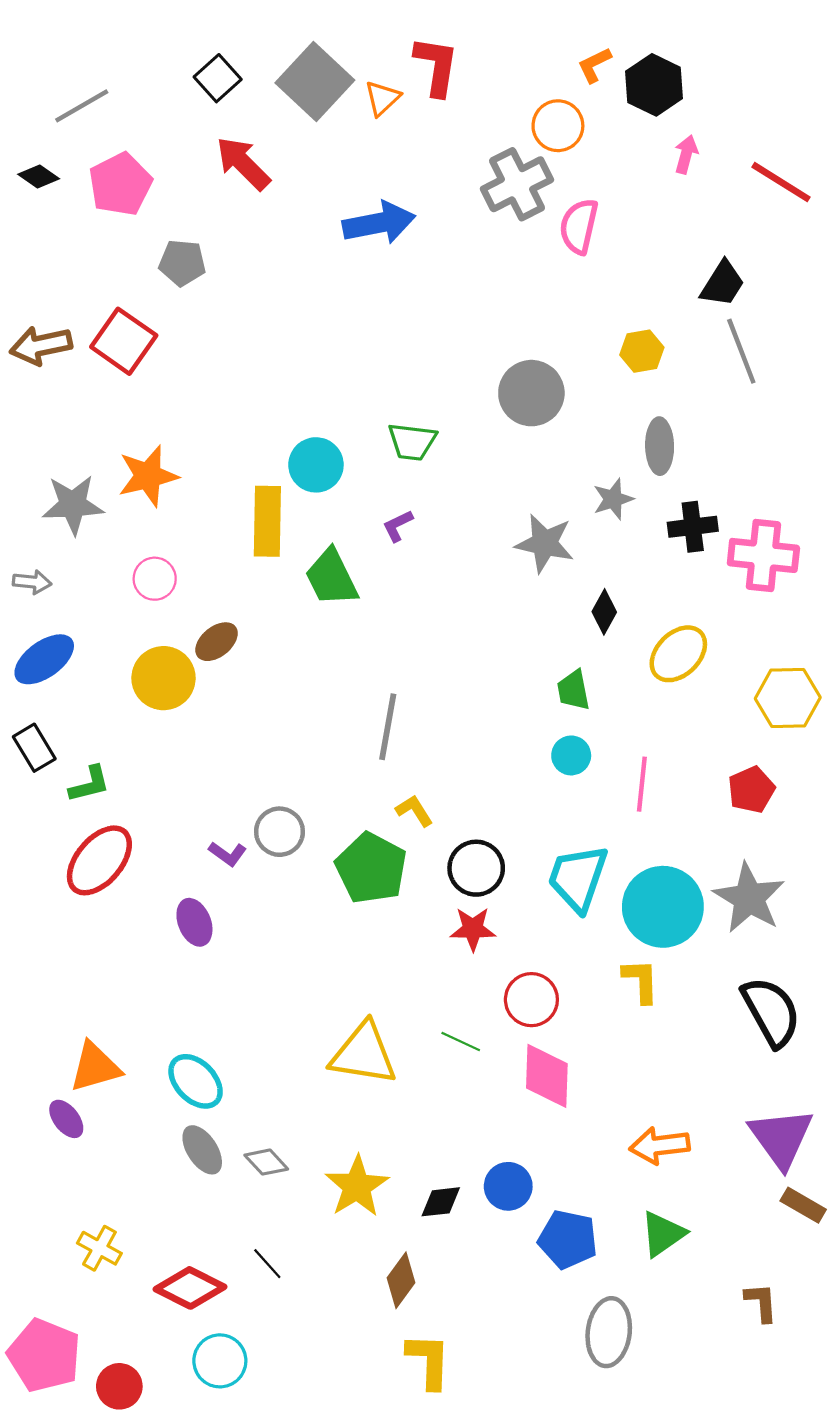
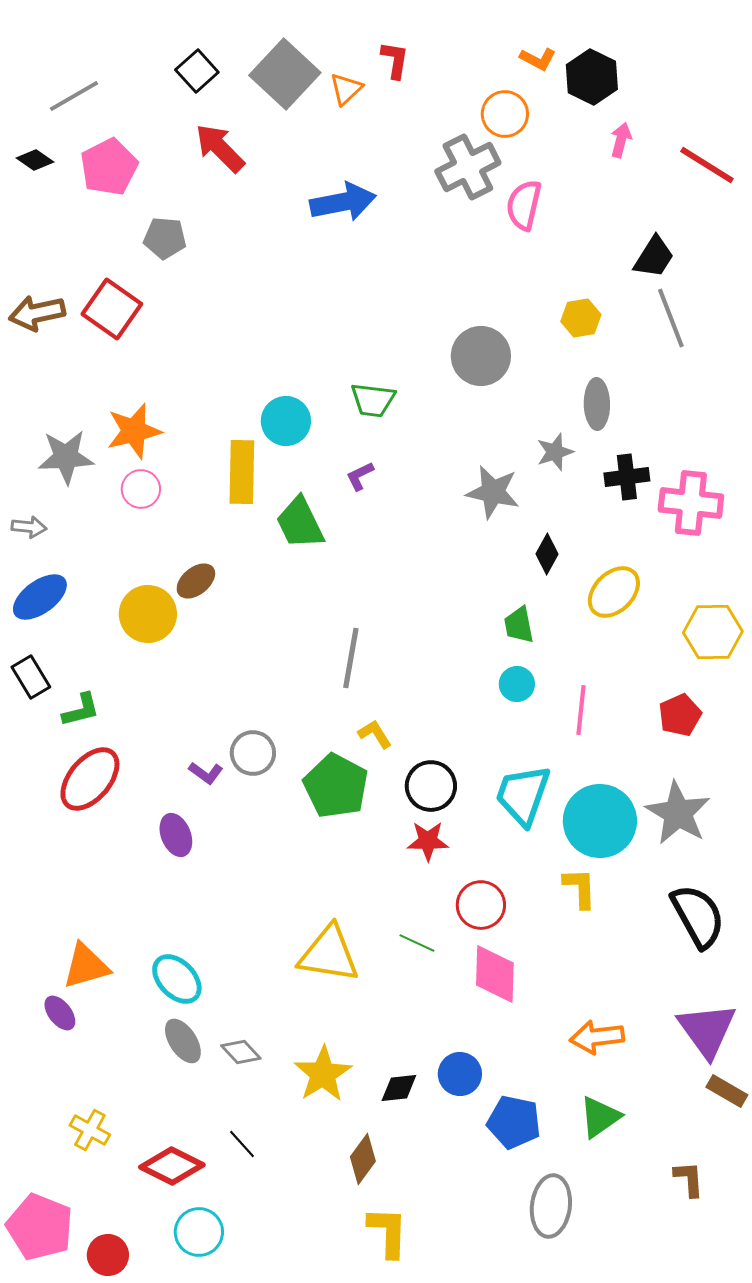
orange L-shape: (594, 65) -> (538, 59), turned -126
red L-shape: (436, 66) -> (395, 60), size x0.7
pink circle: (155, 579) -> (141, 489), moved

